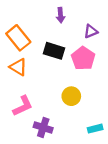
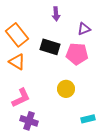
pink pentagon: (83, 58) -> (77, 54), turned -30
purple cross: (43, 128) -> (29, 121), moved

